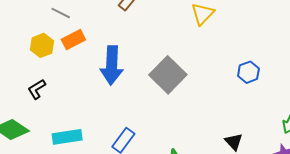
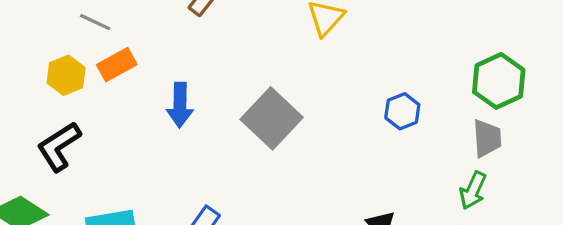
blue arrow: (112, 65) -> (180, 105), size x0.7
black L-shape: (37, 89) -> (59, 147), size x1.5

